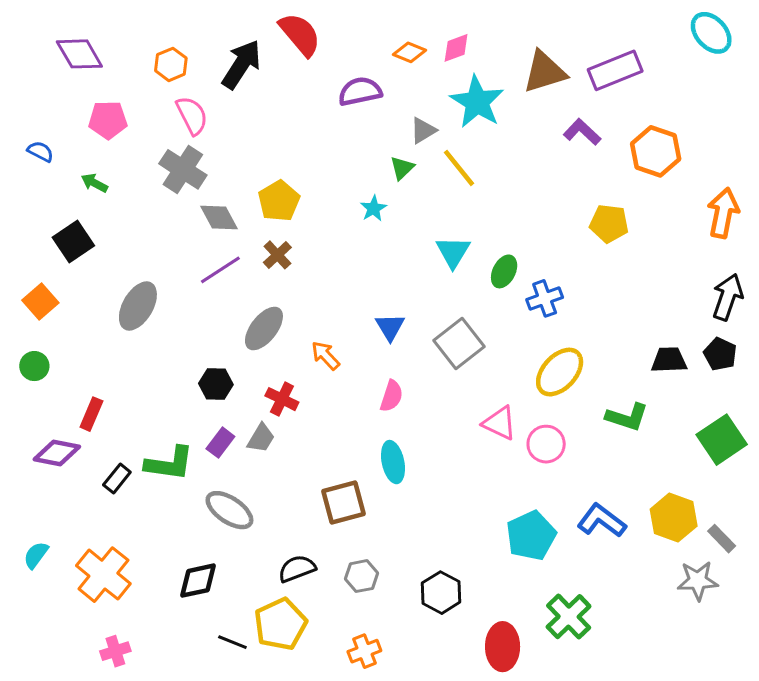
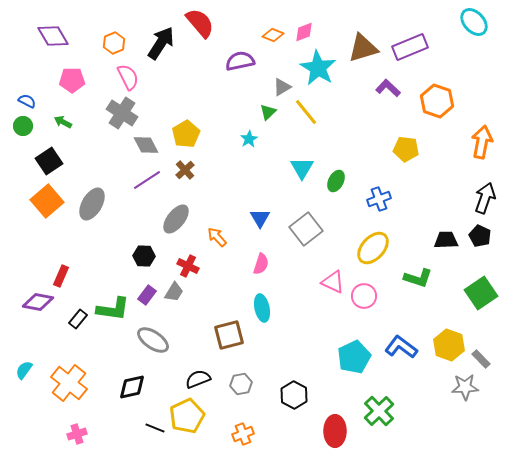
blue cross: (545, 298) -> (379, 199), moved
orange square: (40, 301) -> (47, 201), moved, size x1.4
green circle: (34, 366) -> (23, 126), moved

